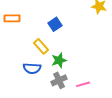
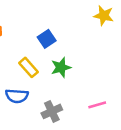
green star: (59, 60) -> (61, 67), moved
pink line: (83, 84) -> (97, 105), moved

